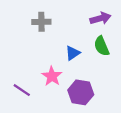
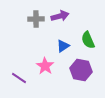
purple arrow: (100, 18) -> (60, 16), moved
purple hexagon: (81, 92) -> (81, 70), moved

